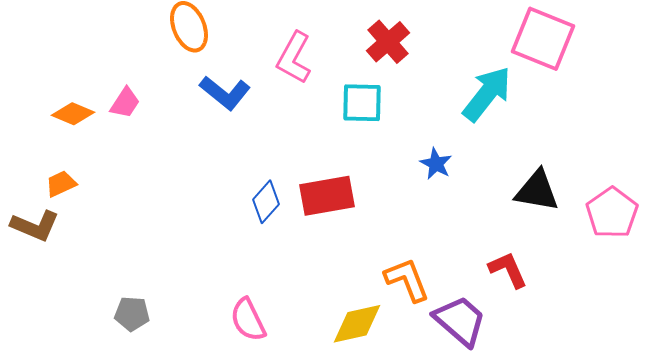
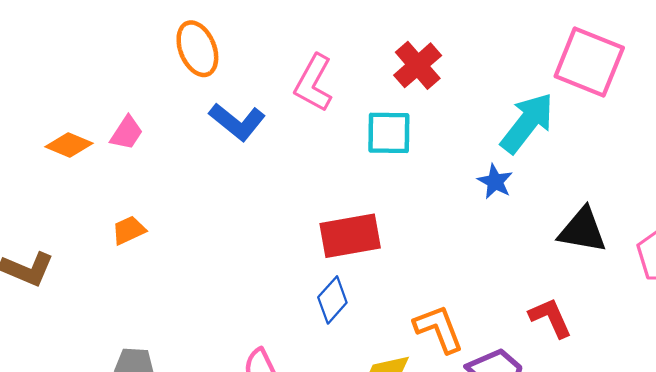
blue star: (436, 164) -> (495, 182), moved
orange trapezoid: (61, 184) -> (129, 230), moved
blue diamond: (266, 202) -> (332, 300), moved

